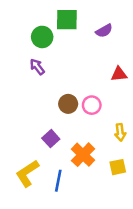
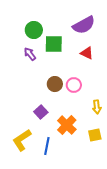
green square: (67, 20) -> (54, 44), moved
purple semicircle: (104, 31) -> (84, 25), size x1.6
red triangle: (119, 74) -> (87, 53), moved, turned 32

